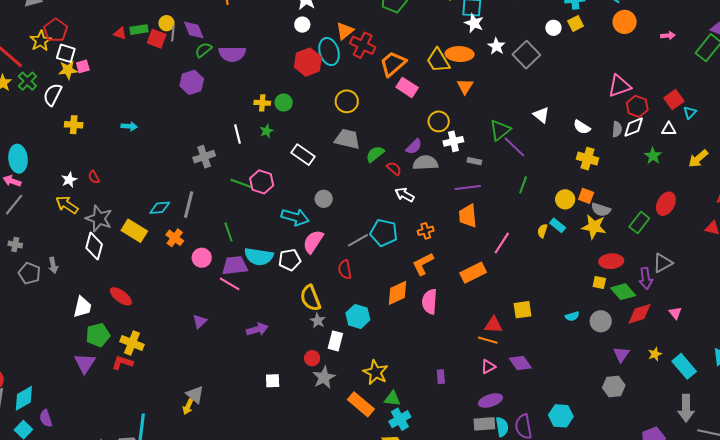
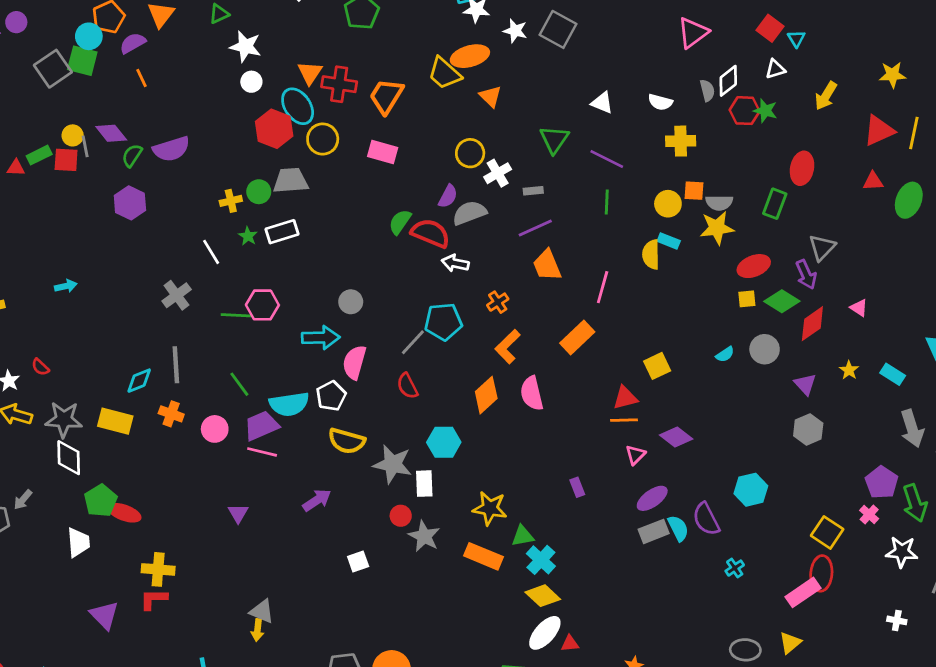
pink rectangle: (407, 87) -> (383, 152), moved
yellow circle: (347, 101) -> (323, 139), moved
red hexagon: (637, 106) -> (745, 111), moved
gray trapezoid: (347, 139) -> (291, 181), moved
purple line: (514, 147) -> (607, 159), moved
white rectangle: (303, 155) -> (282, 232), moved, turned -35
red semicircle: (394, 168) -> (431, 233), size x1.8
yellow semicircle: (542, 231) -> (651, 254), size x1.5
gray arrow: (53, 265) -> (23, 500), turned 70
yellow semicircle: (310, 298) -> (347, 441), moved, turned -36
gray star: (318, 321) -> (393, 464), size x1.8
green pentagon: (98, 335) -> (101, 501), moved
cyan rectangle: (684, 366) -> (893, 374), size x0.7

